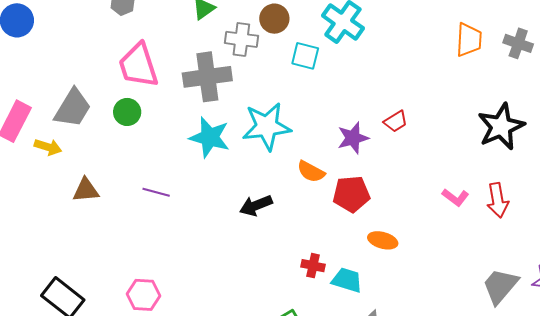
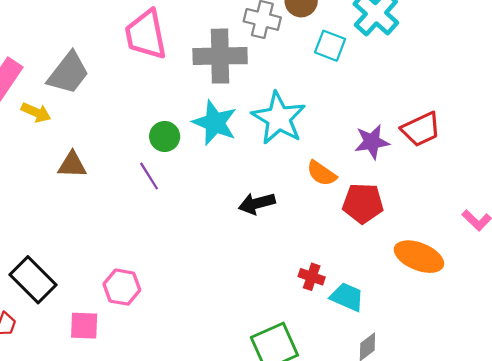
green circle: (127, 112) -> (165, 136), moved
red trapezoid: (396, 121) -> (421, 129), size x1.5
cyan star: (267, 126) -> (279, 118), turned 30
purple line: (156, 192) -> (149, 176), turned 36
orange ellipse: (383, 240) -> (419, 257), moved, size x1.5

